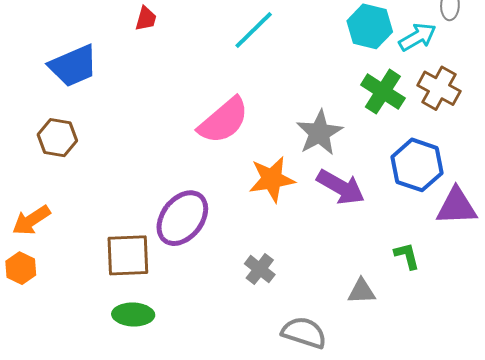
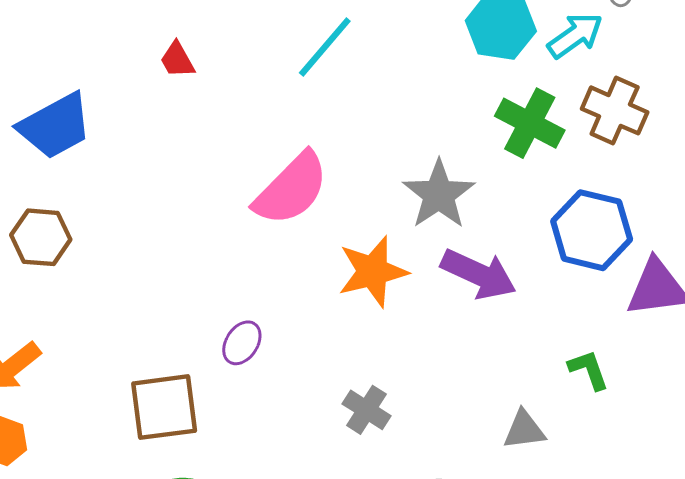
red trapezoid: (146, 19) -> (177, 60), moved, turned 140
purple ellipse: (182, 218) -> (242, 343), size x0.5

